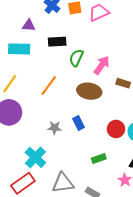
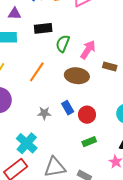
red circle: (116, 129) -> (87, 115), moved

